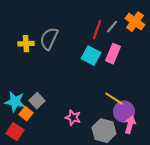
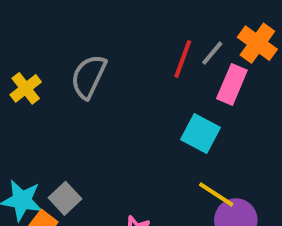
yellow cross: (26, 44) -> (26, 88), moved, turned -35
pink rectangle: (113, 54) -> (232, 84), moved
cyan square: (91, 56) -> (200, 134), moved

